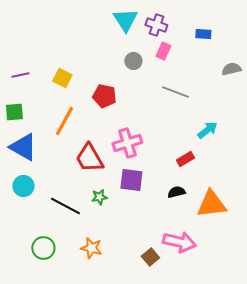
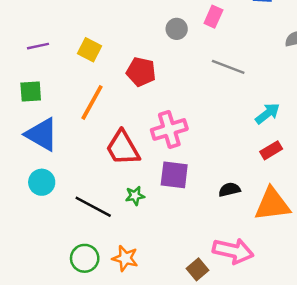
red rectangle: (185, 159) -> (271, 150), moved
green circle: (43, 248) -> (85, 258), moved

